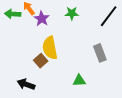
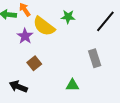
purple star: (42, 19) -> (25, 36), moved
yellow semicircle: (50, 48) -> (44, 26), moved, turned -45

